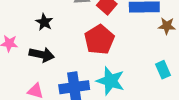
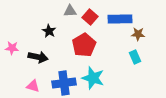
black star: (44, 22) -> (49, 31), moved
cyan rectangle: (163, 70) -> (135, 57), moved

